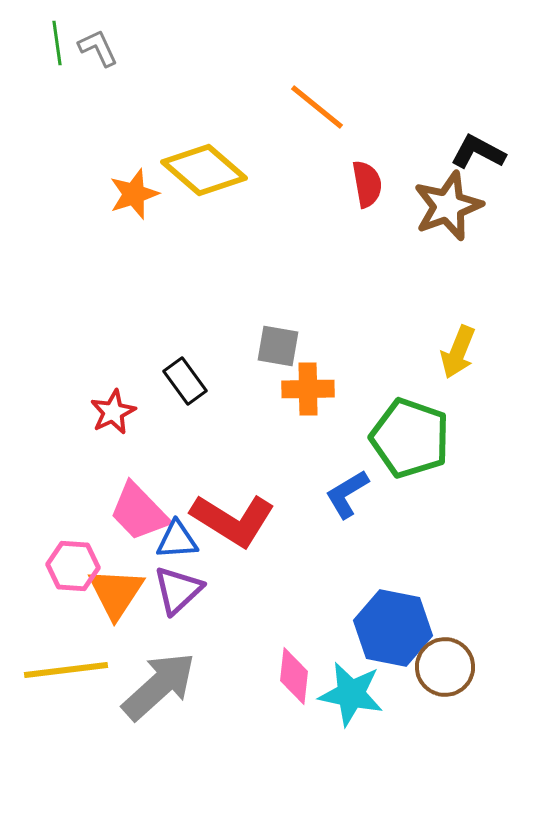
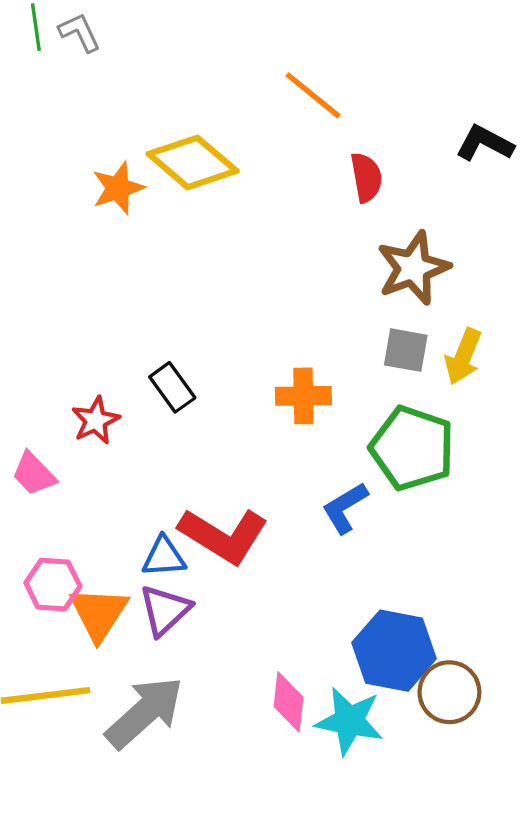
brown star: (448, 206) -> (413, 268), moved
gray square: (278, 346) -> (406, 350), moved
pink trapezoid: (139, 512) -> (34, 474), moved, size x0.7

